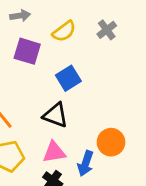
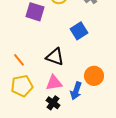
blue square: (68, 78) -> (79, 31), moved

